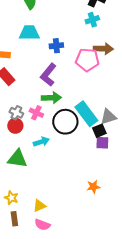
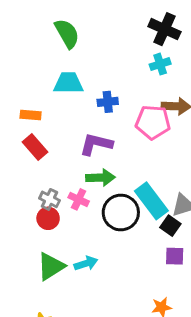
purple L-shape: (48, 75) -> (96, 144), turned 65
black square: (99, 131) -> (170, 226), turned -32
cyan arrow: (41, 142) -> (86, 263), moved
purple square: (102, 143) -> (175, 256), moved
green triangle: (17, 159) -> (51, 266), turned -40

